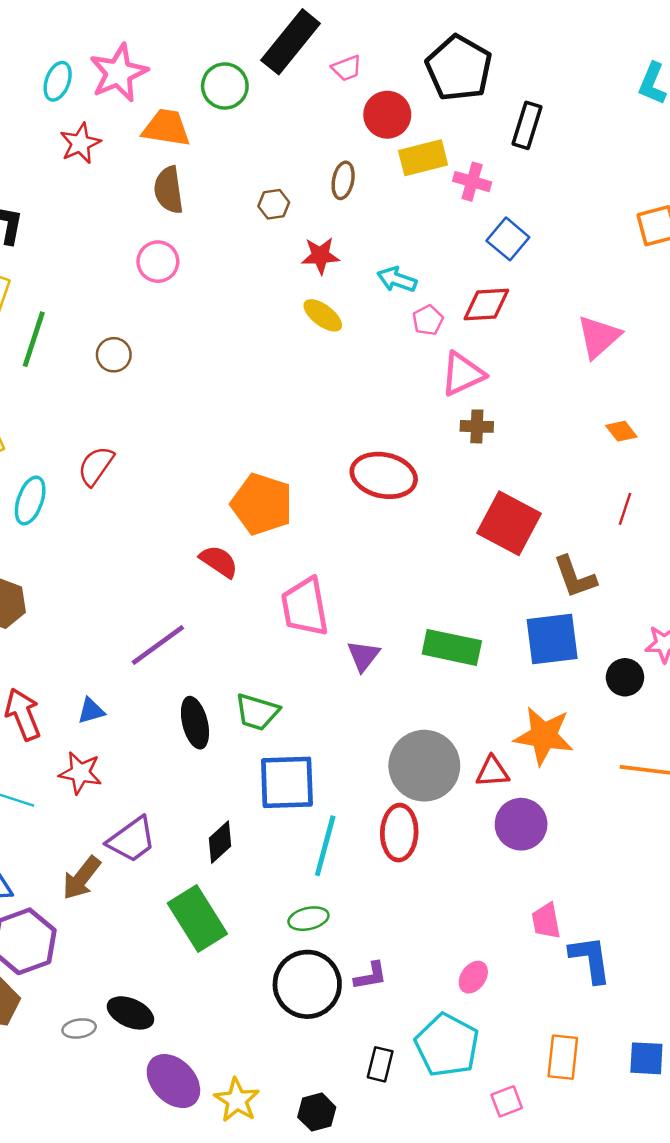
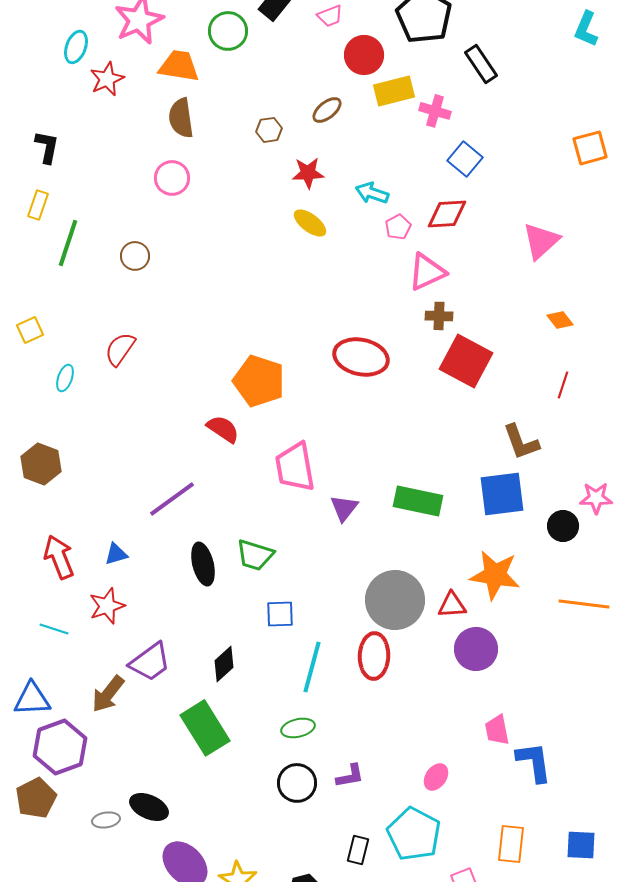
cyan ellipse: (58, 81) -> (76, 47), moved
black rectangle: (527, 125) -> (481, 64), turned -51
brown ellipse: (343, 180) -> (327, 110), turned 40
cyan ellipse: (30, 500) -> (65, 378), size x0.7
red square: (509, 523) -> (466, 361), moved
red star: (80, 773) -> (107, 606), turned -30
blue square: (287, 782) -> (280, 614), size x0.6
black circle: (307, 984) -> (297, 783), size x0.7

